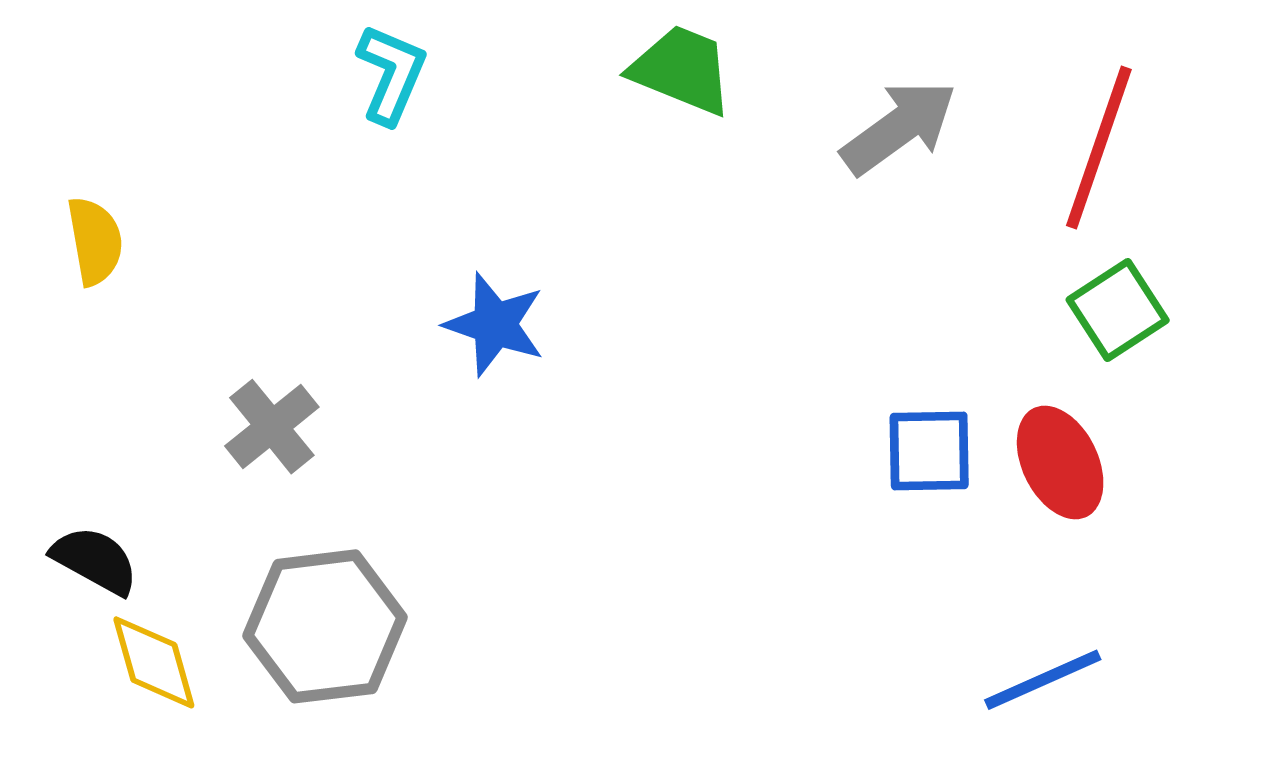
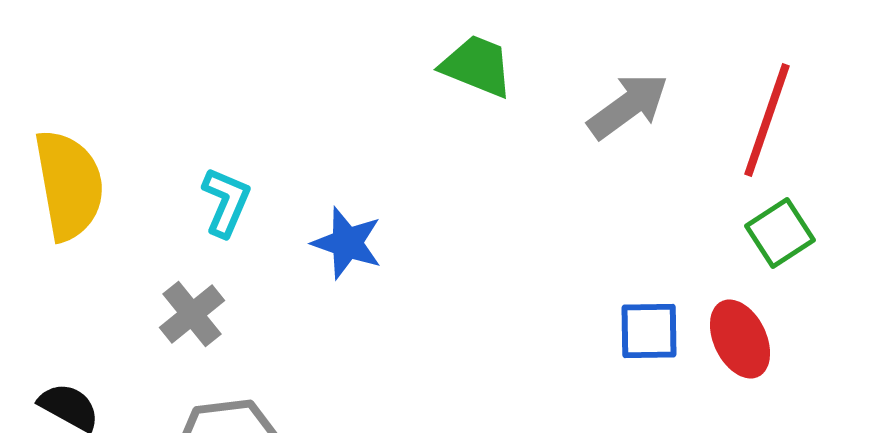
cyan L-shape: (391, 74) -> (226, 202), moved
yellow semicircle: (95, 241) -> (69, 185), size x1.8

